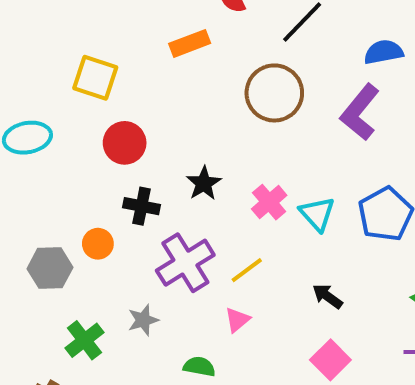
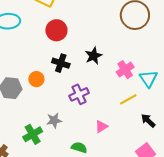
purple cross: (185, 263) -> (79, 94), size x0.7
yellow line: (247, 270) -> (128, 99), moved
green cross: (84, 340) -> (33, 134), moved

